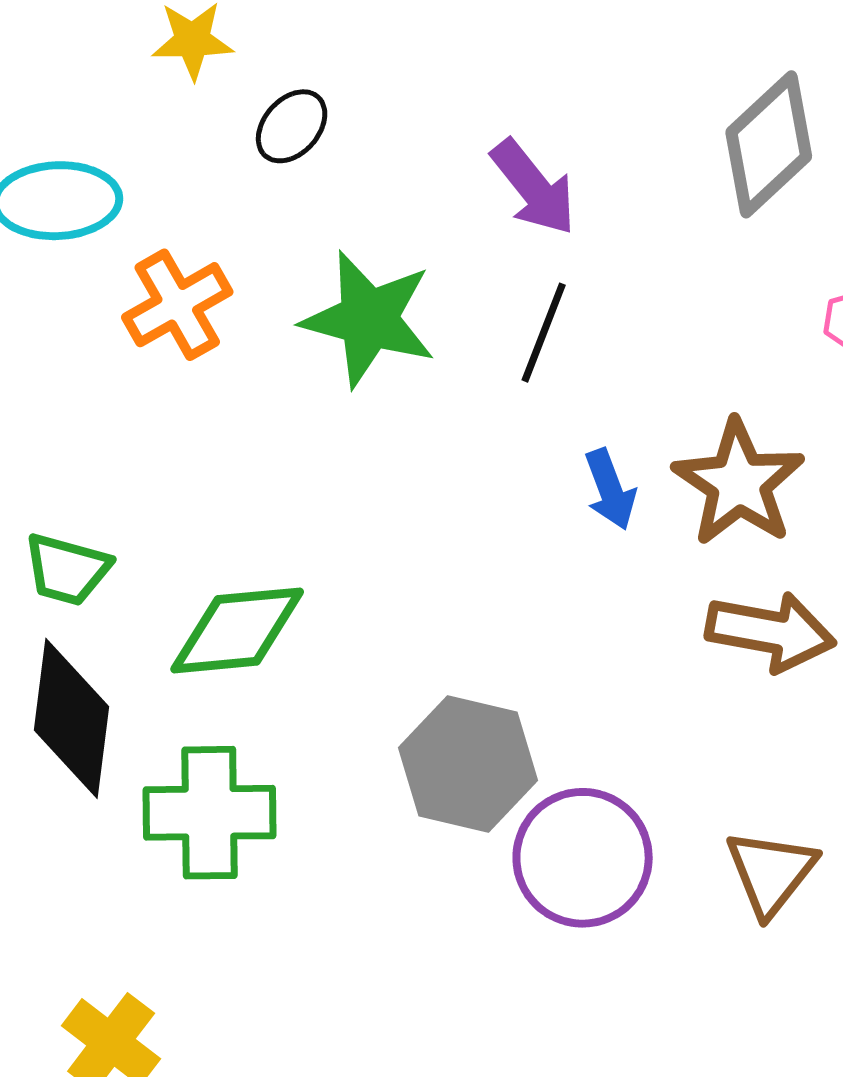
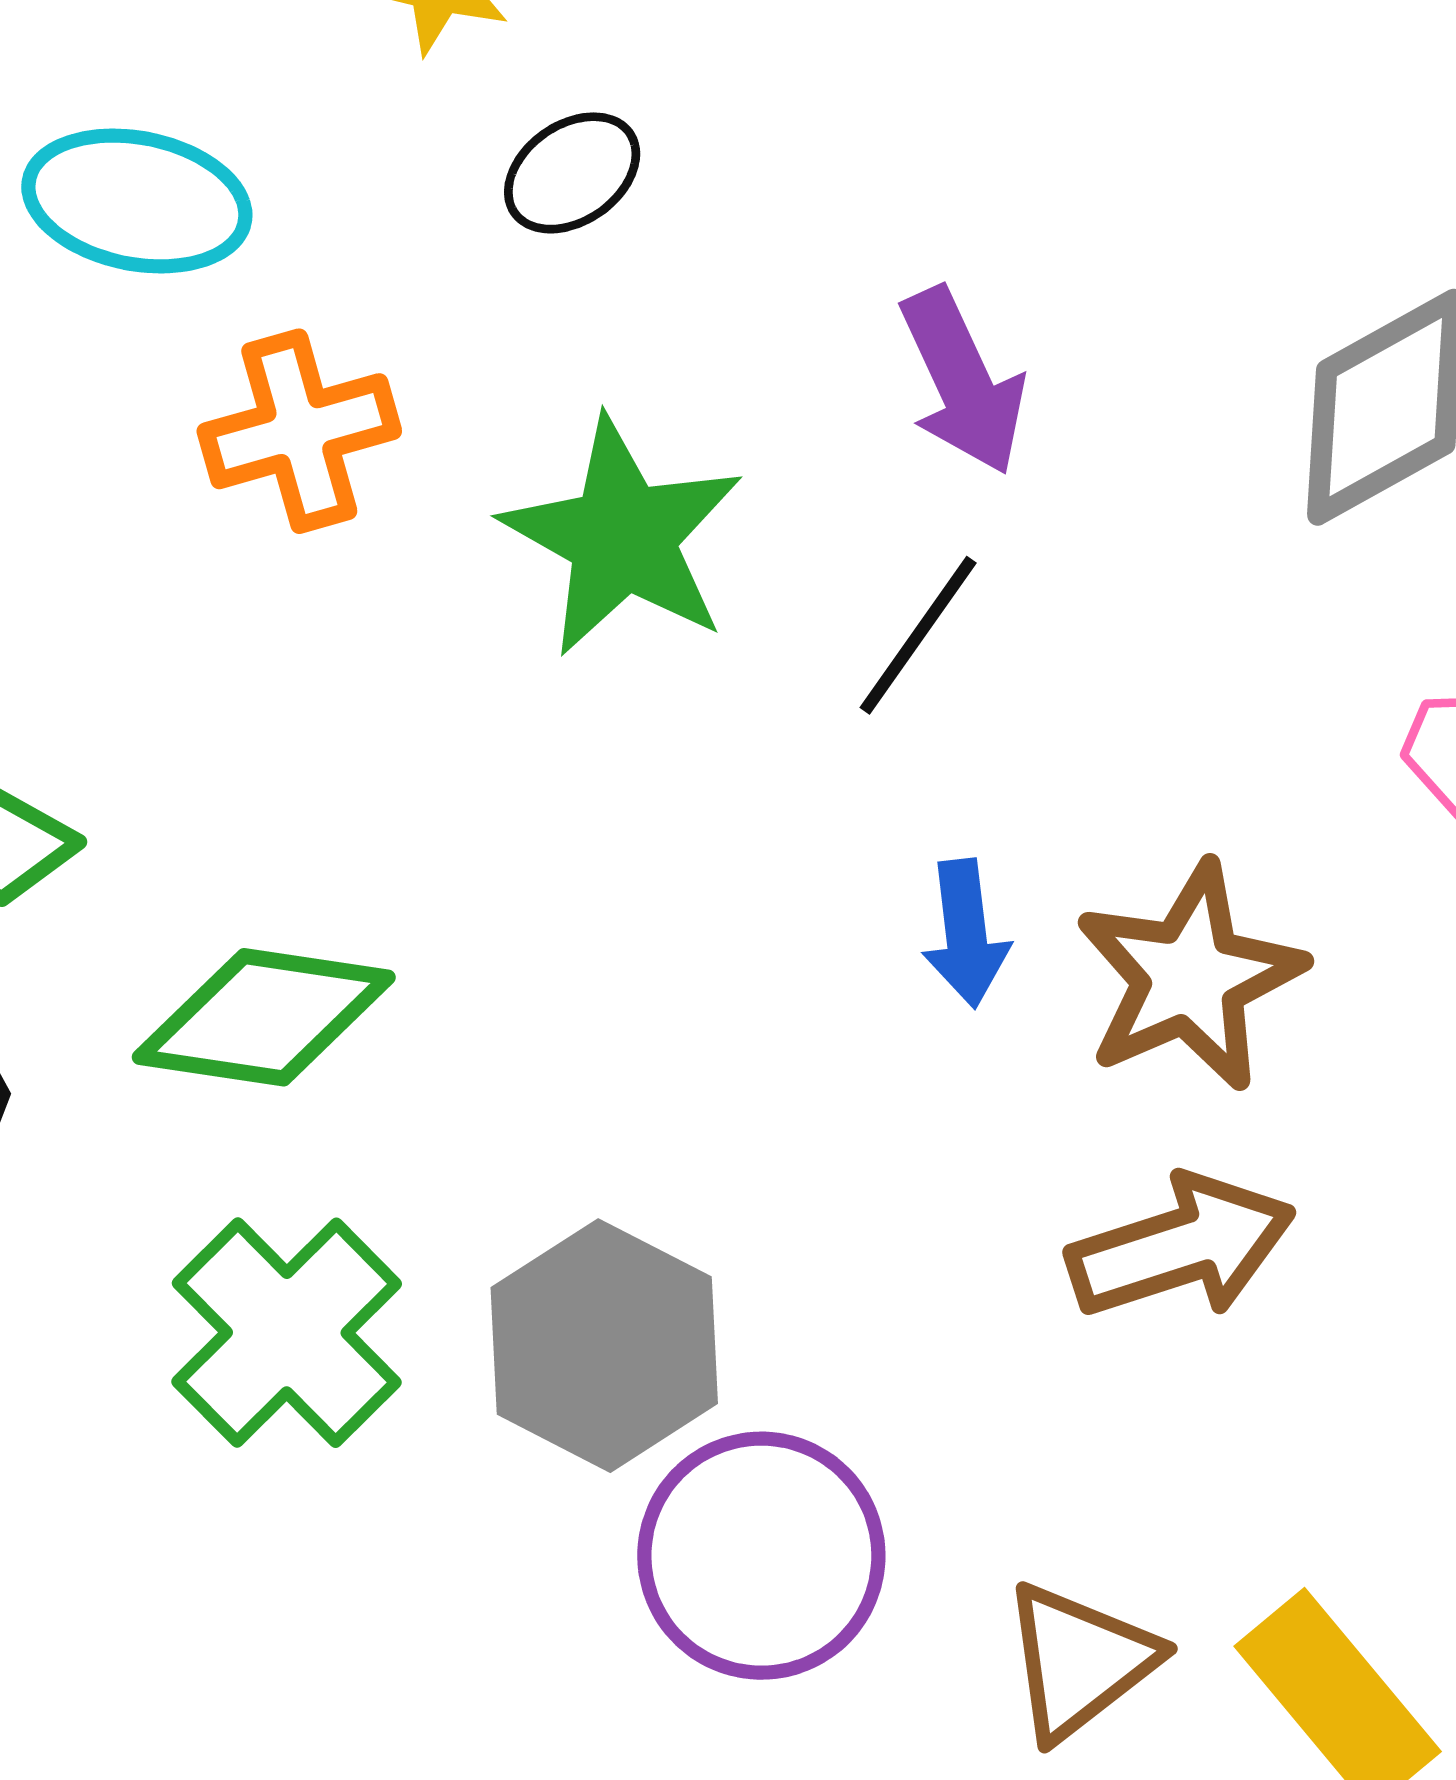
brown arrow: (771, 632) -> (1181, 1247), turned -42
green cross: (209, 813) -> (287, 1333), moved, turned 32

